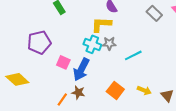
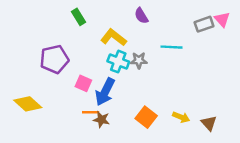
gray rectangle: (154, 13) -> (204, 24), moved, turned -63
yellow L-shape: (101, 24) -> (114, 37), moved, turned 35
cyan line: (133, 55) -> (171, 47), moved, turned 30
orange line: (62, 99) -> (91, 112), moved, turned 56

